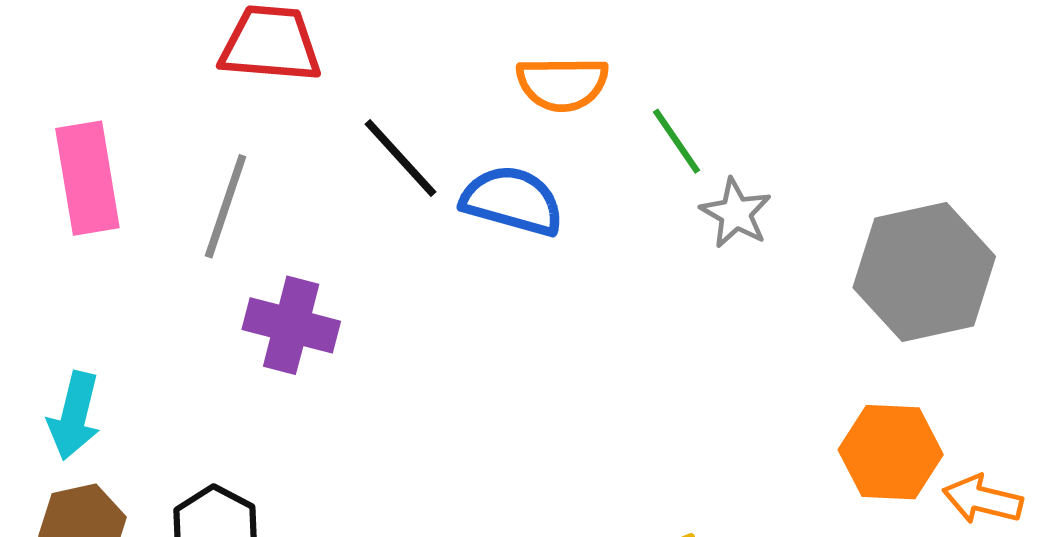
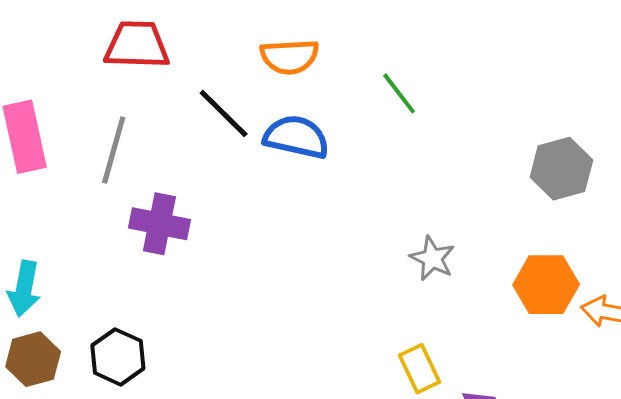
orange semicircle: (562, 84) -> (290, 57), moved
gray star: (736, 213) -> (432, 258), moved
gray hexagon: (924, 272) -> (561, 169), size x0.7

